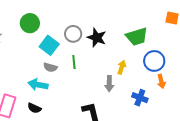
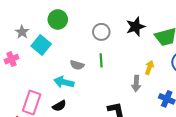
black star: (97, 38) -> (136, 27), moved, turned 30
cyan square: (49, 45) -> (41, 45), moved
black semicircle: (34, 108) -> (59, 106), turned -56

